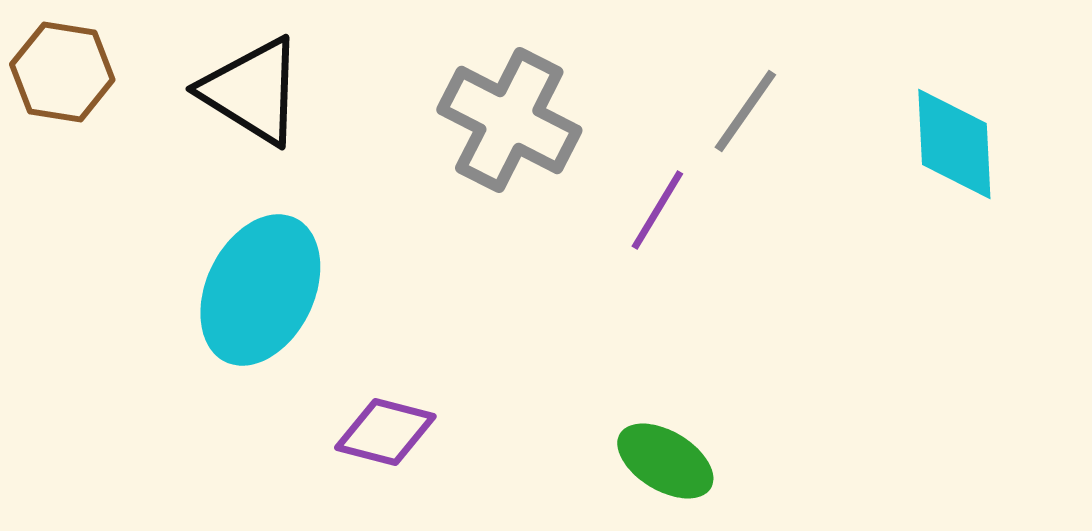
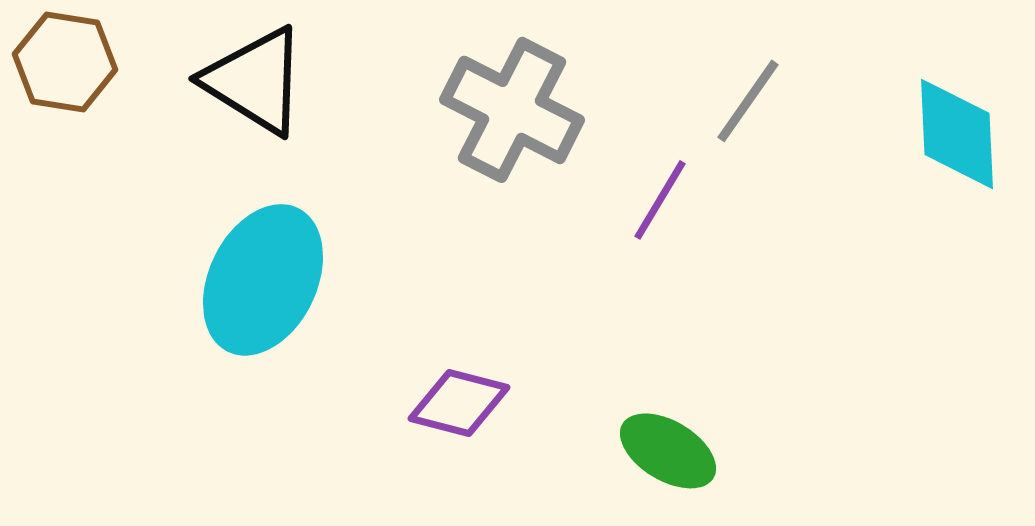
purple diamond: (385, 432) -> (459, 403), moved

